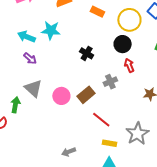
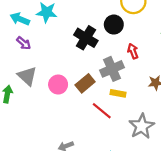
black circle: (123, 44) -> (114, 25), moved
black cross: (87, 53) -> (86, 38), size x1.5
gray cross: (110, 82) -> (112, 69), size x1.5
yellow rectangle: (110, 143) -> (118, 93), moved

